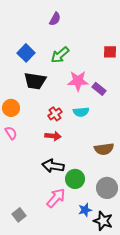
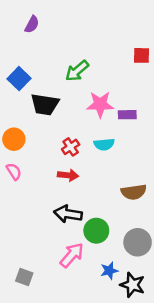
purple semicircle: (55, 19) -> (32, 24), moved
red square: (110, 52) -> (141, 55), moved
blue square: (26, 53) -> (19, 79), moved
purple rectangle: (99, 89) -> (127, 115), turned -40
gray square: (19, 215) -> (24, 277), turned -32

